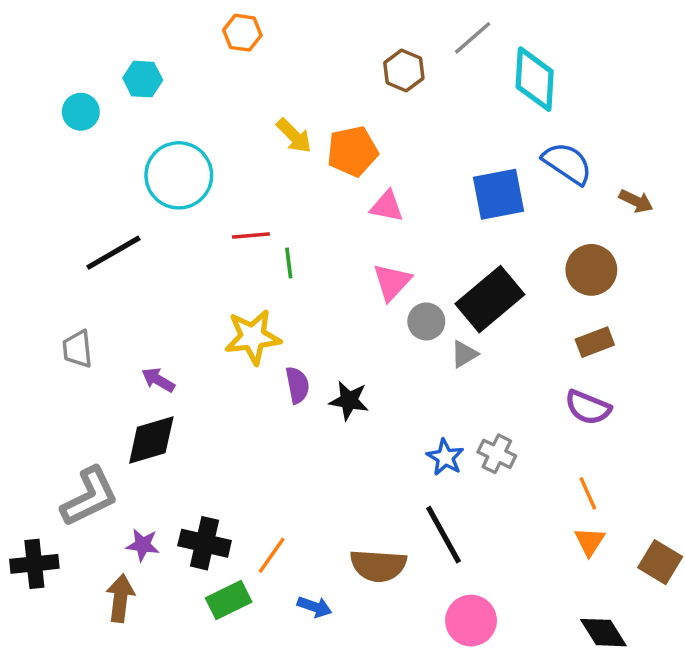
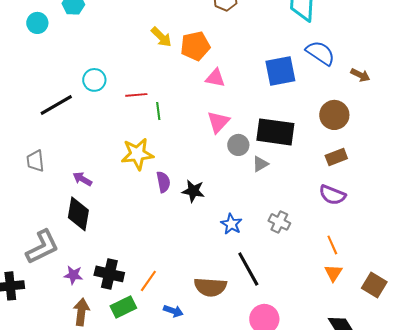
cyan circle: (179, 175) -> (94, 80), moved, size x0.6
black rectangle: (490, 299) -> (275, 132), turned 48
black diamond: (151, 440) -> (78, 214), turned -64
blue star: (445, 457) -> (231, 224), moved
brown arrow: (120, 598) -> (81, 312), moved

